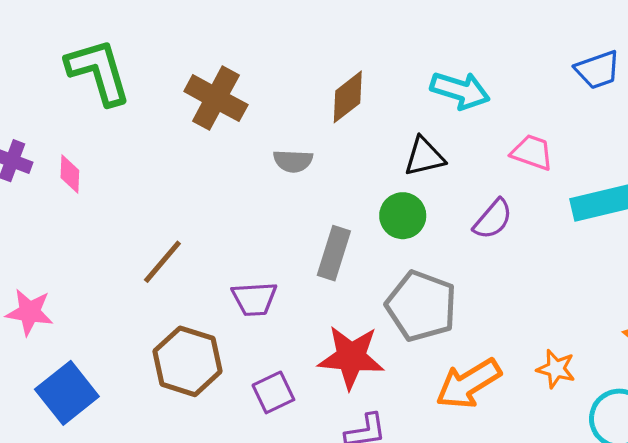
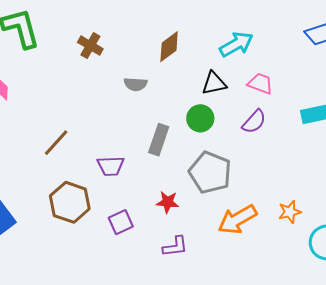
cyan arrow: (460, 90) -> (236, 44), turned -48
brown cross: (216, 98) -> (90, 46), size x0.7
pink trapezoid: (532, 152) -> (260, 84), moved
red star: (351, 357) -> (168, 202), size x0.6
orange star: (556, 369) -> (290, 212), turned -30

